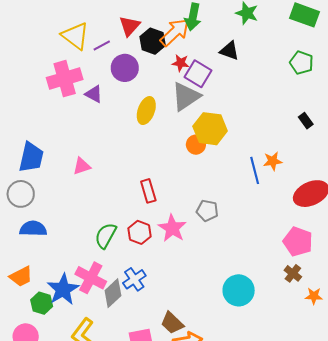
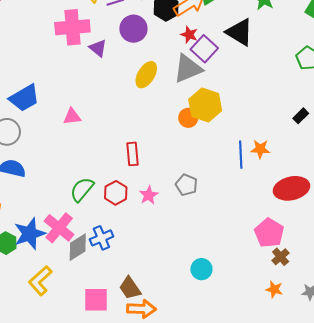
black triangle: (229, 51) -> (240, 32), size x1.4
black rectangle: (306, 121) -> (301, 116), turned 70
blue trapezoid: (31, 157) -> (24, 98), turned 36
pink star: (172, 228) -> (149, 195), size x0.7
brown cross: (293, 273) -> (281, 257), moved
cyan circle: (239, 290) -> (201, 269), size x0.7

